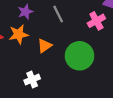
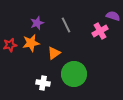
green circle: (80, 56) -> (74, 74), moved
white cross: (32, 79) -> (43, 83), turned 32

